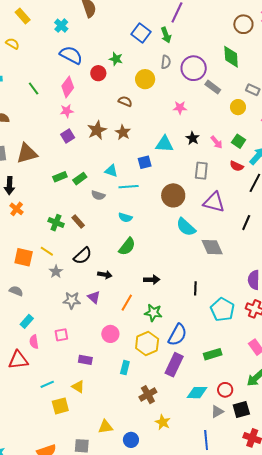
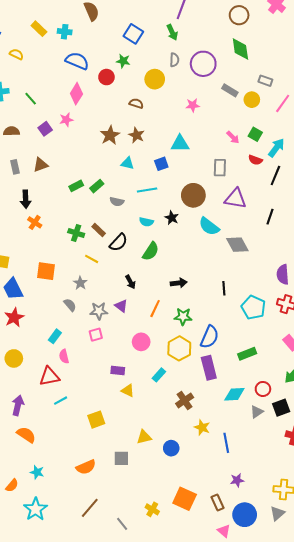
yellow rectangle: (23, 16) -> (39, 29), moved
brown circle: (243, 24) -> (239, 15), moved
cyan cross: (61, 26) -> (65, 32), turned -32
blue square: (141, 33) -> (133, 34), moved
gray rectangle: (213, 87) -> (230, 90), moved
green line: (34, 89) -> (31, 99), moved
pink star: (67, 111) -> (66, 120), moved
purple square: (68, 136) -> (45, 129), moved
black star: (193, 138) -> (172, 218), moved
brown triangle: (27, 153) -> (41, 165), size x0.7
cyan triangle: (111, 171) -> (128, 163), moved
yellow line: (47, 251) -> (92, 259), moved
black semicircle: (83, 256) -> (119, 242), moved
black arrow: (105, 275) -> (130, 282), turned 56
gray semicircle: (16, 291) -> (70, 305), moved, turned 32
pink square: (61, 335) -> (96, 335), moved
purple rectangle: (174, 365) -> (209, 368), turned -35
cyan rectangle: (125, 368) -> (159, 375), turned 32
cyan line: (47, 384) -> (61, 401), moved
yellow triangle: (78, 387) -> (128, 391), moved
blue line: (206, 440) -> (226, 443), moved

